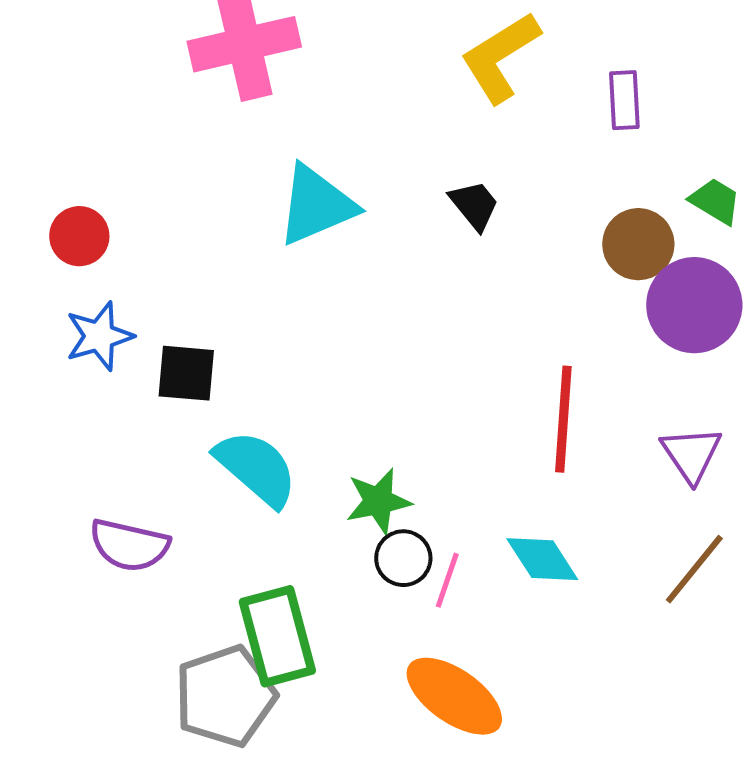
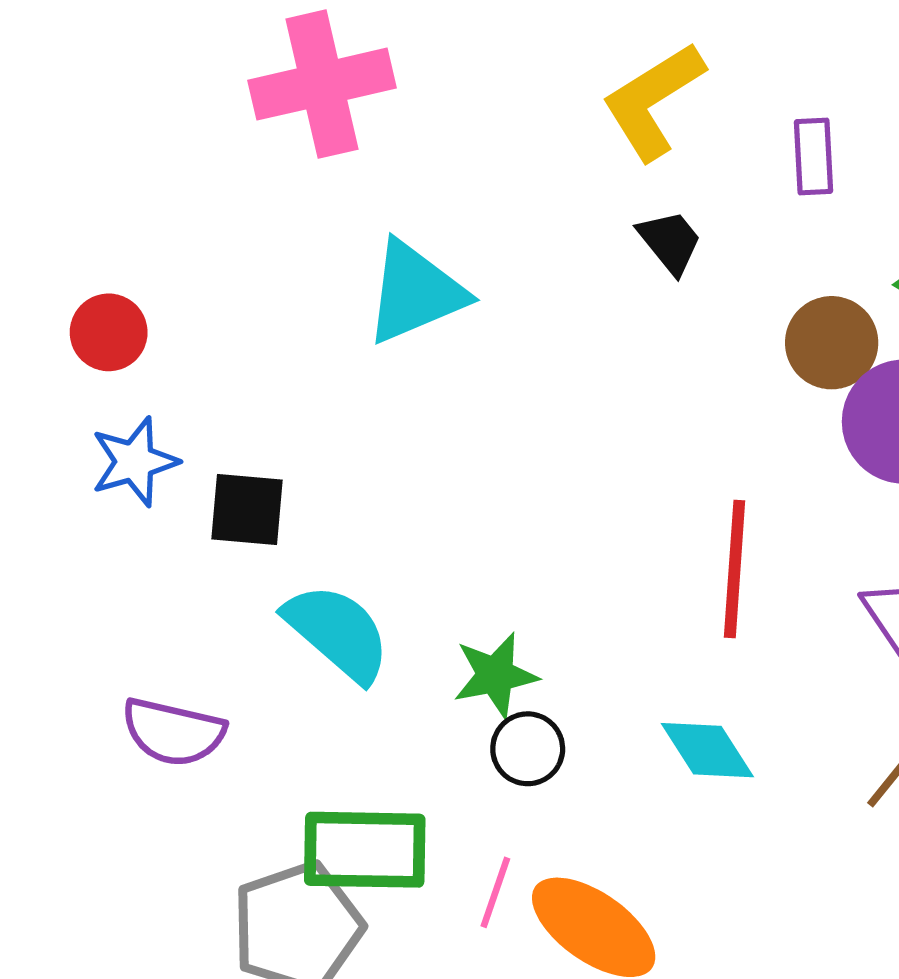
black trapezoid: (474, 205) -> (670, 242), moved
pink line: (447, 580) -> (495, 892), moved
green rectangle: (277, 636) -> (365, 850), turned -74

